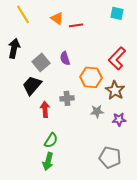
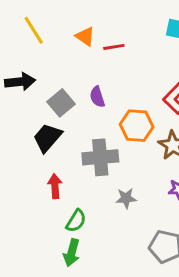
black arrow: (14, 48) -> (20, 82), turned 72
gray cross: (67, 98) -> (100, 157), size x1.6
red arrow: (45, 109) -> (55, 186), moved
gray star: (97, 111) -> (126, 198), moved

